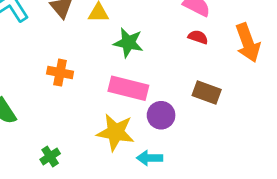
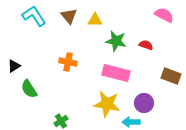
red semicircle: (198, 37) -> (146, 45), moved
purple circle: (161, 115) -> (144, 103), moved

